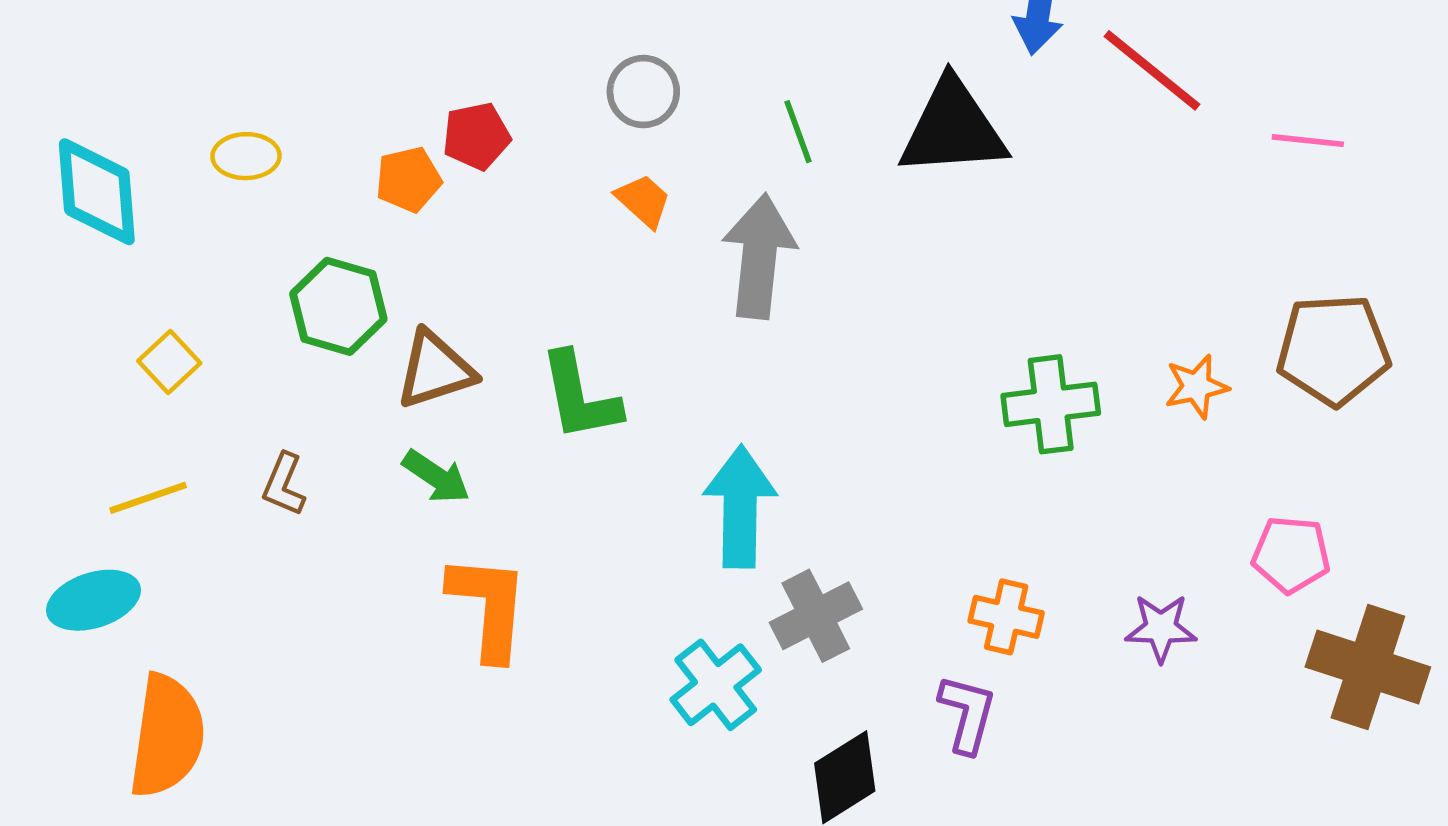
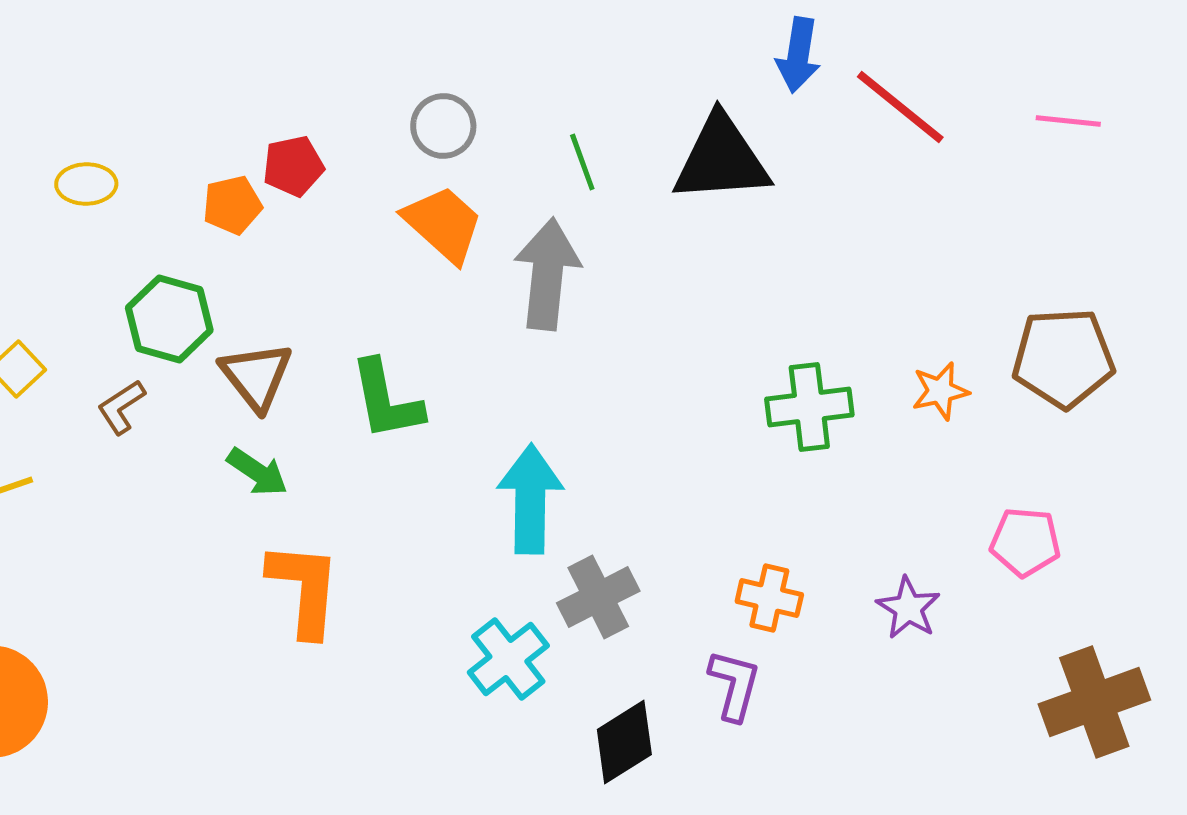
pink line: (1308, 141) -> (1068, 121), moved
orange trapezoid: (643, 201) -> (443, 224), size x1.6
brown triangle: (435, 370) -> (256, 376), turned -50
brown L-shape: (284, 484) -> (121, 407), moved, turned 34
purple star: (1161, 628) -> (908, 608), turned 30
brown cross: (1368, 667) -> (1094, 702), moved, turned -38

